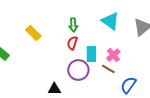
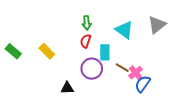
cyan triangle: (110, 21) -> (124, 30), moved
yellow rectangle: (33, 33) -> (47, 51), moved
pink cross: (113, 55) -> (136, 73), moved

